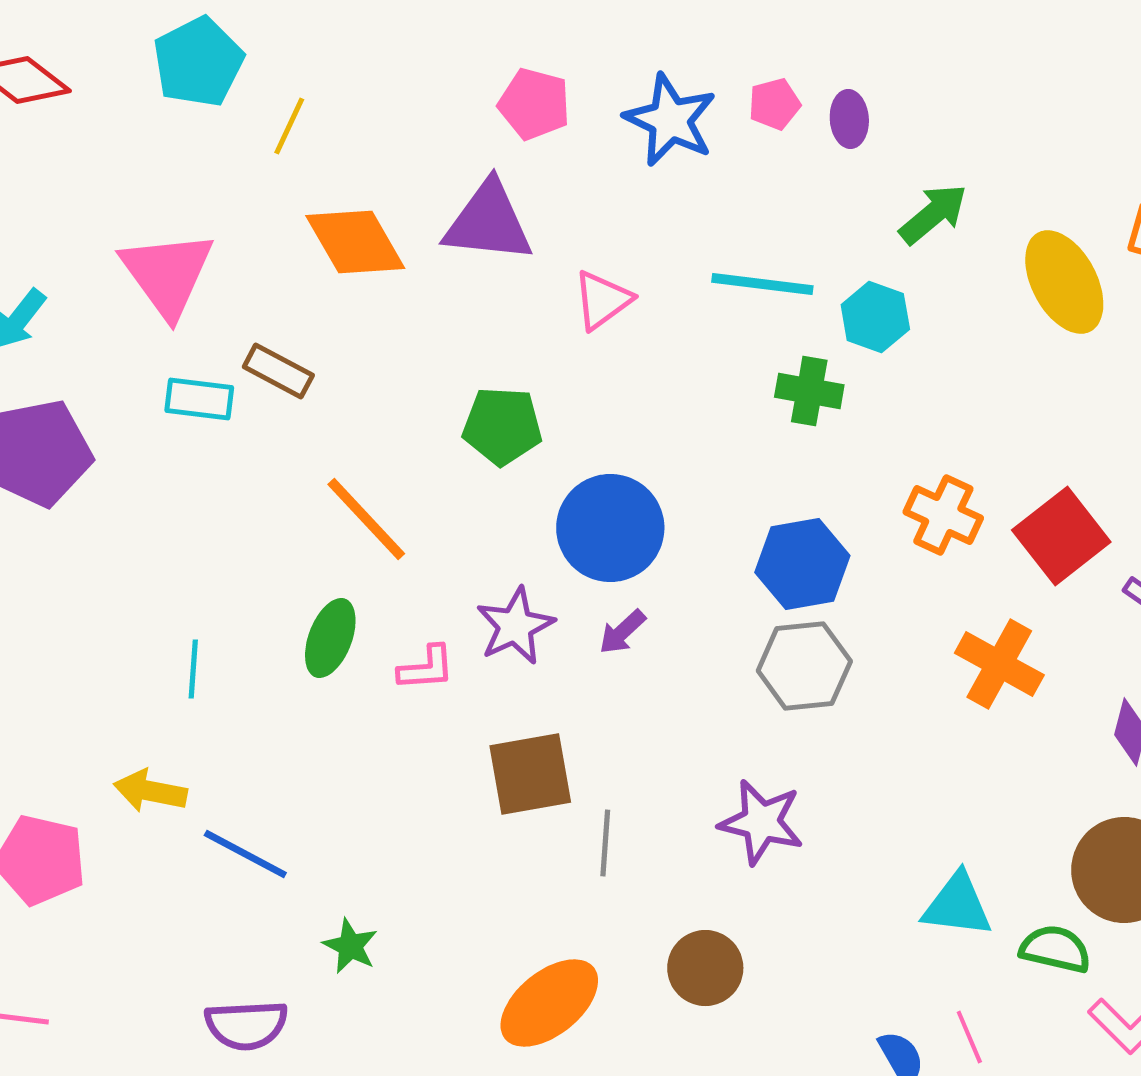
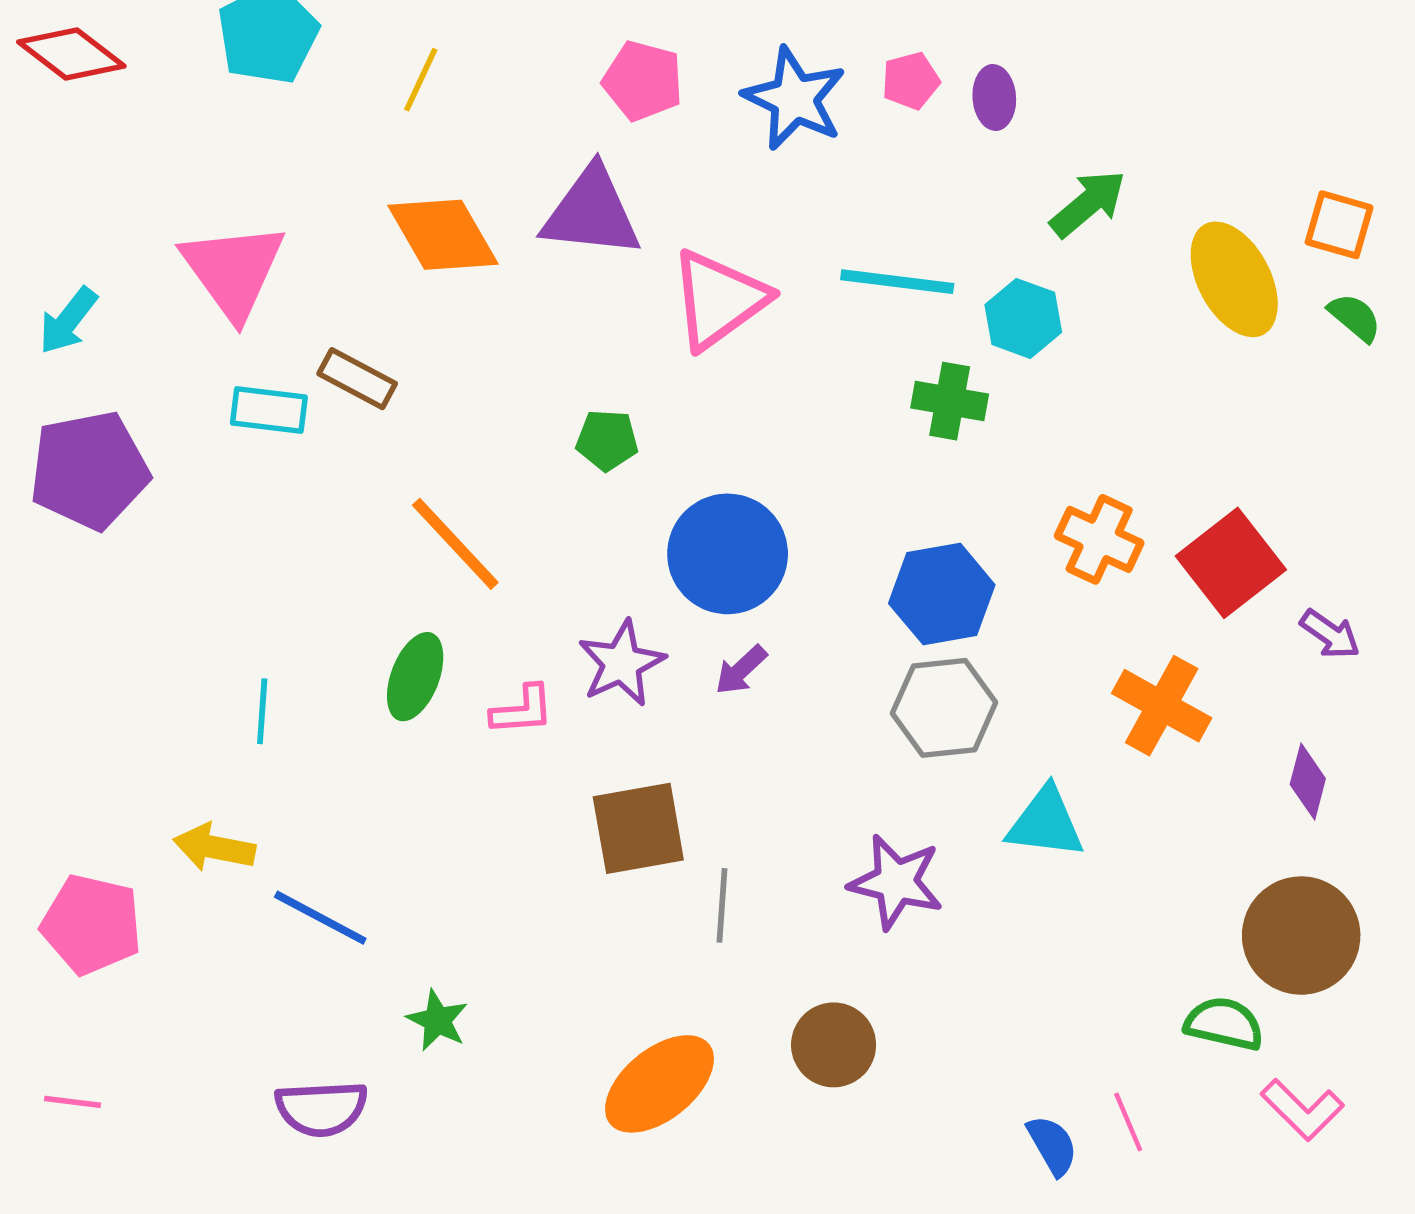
yellow line: (289, 126) -> (421, 80), moved
pink triangle: (602, 300) -> (719, 299), size x1.5
green pentagon: (502, 426) -> (607, 440), size x0.7
cyan triangle: (957, 905) -> (1046, 823), moved

